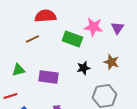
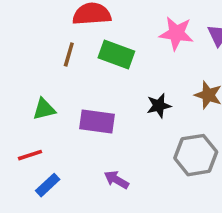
brown line: (32, 39) -> (69, 54), turned -48
green rectangle: (72, 39) -> (116, 54), moved

